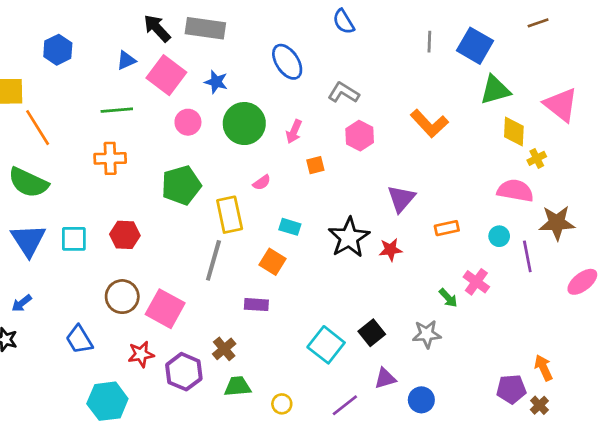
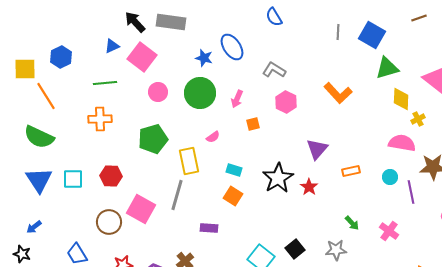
blue hexagon: (58, 50) -> (61, 57), moved
blue star: (216, 82) -> (204, 58), moved
red star: (390, 250) -> (309, 187), turned -30
orange square: (272, 262) -> (233, 196), moved
pink cross: (476, 282) -> (389, 231), moved
pink square: (165, 309) -> (141, 209), moved

